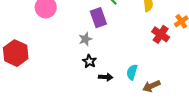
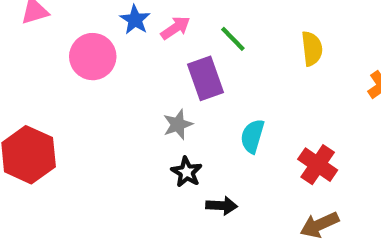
red cross: (161, 34) -> (318, 165), moved
cyan semicircle: (132, 72) -> (252, 136), moved

